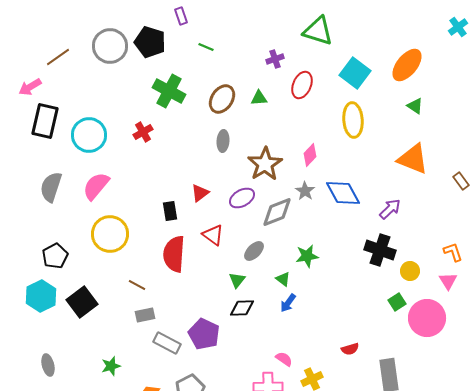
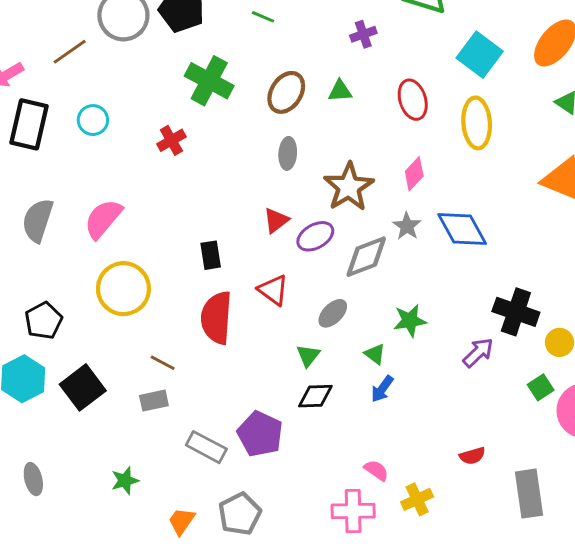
brown line: (58, 57) -> (70, 52), moved
red ellipse: (302, 85) -> (413, 100), moved, turned -40
cyan circle: (89, 135) -> (93, 120), moved, size x0.6
red triangle: (200, 193) -> (276, 220), moved
purple arrow: (390, 209) -> (478, 353), moved
gray rectangle: (145, 315) -> (154, 401), moved

